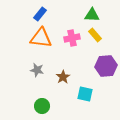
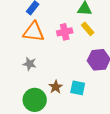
brown star: (63, 77) -> (56, 87), moved
green circle: (42, 106) -> (35, 100), size x1.5

